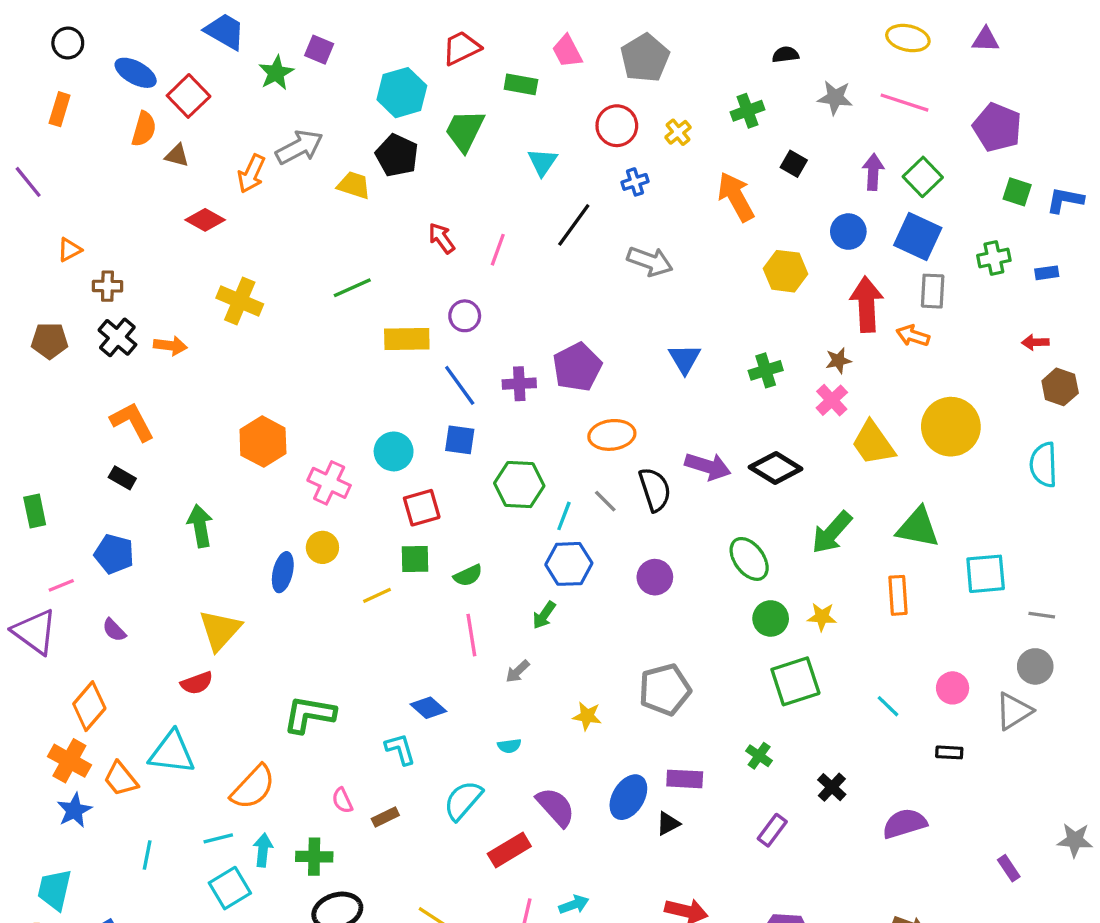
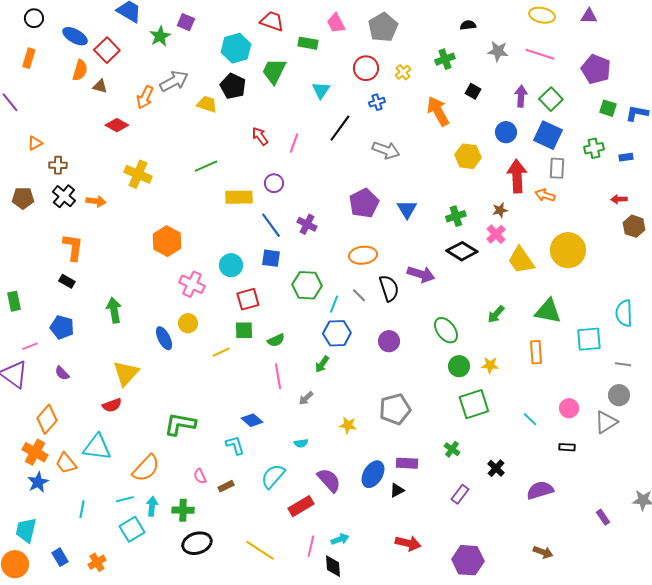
red trapezoid: (461, 48) -> (272, 21), turned 45
purple pentagon: (577, 367) -> (364, 203), moved
purple cross: (519, 384) -> (307, 224), turned 30
orange L-shape: (132, 422) -> (73, 247), turned 36
orange hexagon: (263, 442) -> (167, 241), moved
cyan semicircle: (1043, 465) -> (624, 313), moved
black diamond: (776, 468) -> (462, 251), moved
green arrow: (832, 532) -> (496, 314), size x0.7
blue ellipse: (283, 572) -> (164, 338), turned -40

